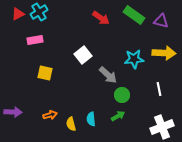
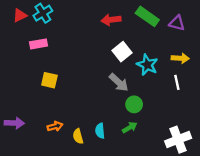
red arrow: (101, 18) -> (111, 20), turned 138
yellow arrow: (164, 53) -> (180, 58), size x0.7
white square: (83, 55) -> (122, 52), moved
cyan star: (134, 59) -> (147, 65), turned 30
white line: (159, 89) -> (177, 82), moved

